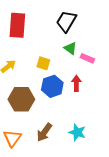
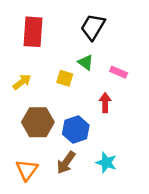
green triangle: (70, 48) -> (86, 62), moved
blue hexagon: (52, 86) -> (76, 130), moved

